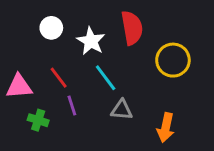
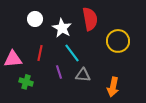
red line: (59, 78) -> (40, 53), turned 49
purple line: (72, 106) -> (59, 72), moved

